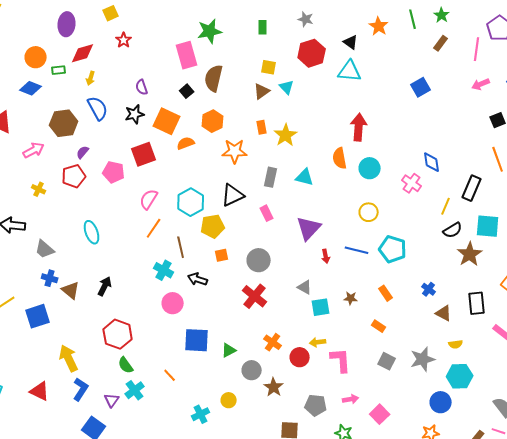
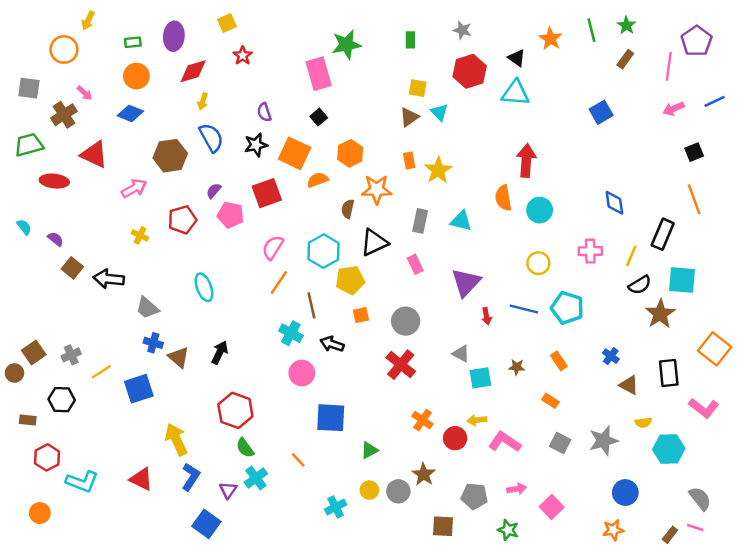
green rectangle: (59, 70) -> (133, 42), moved
brown semicircle: (214, 78) -> (348, 209), moved, size x0.6
purple semicircle: (83, 152) -> (214, 191), moved
pink cross: (412, 183) -> (590, 251), moved, turned -36
green triangle: (229, 350) -> (369, 450), moved
pink L-shape: (341, 360) -> (505, 442), turned -52
gray circle: (252, 370) -> (398, 491), moved
cyan hexagon: (460, 376) -> (669, 449), moved

